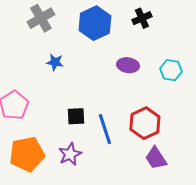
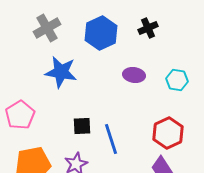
blue star: (55, 62) -> (61, 72), size x1.8
red hexagon: (145, 123) -> (168, 133), moved

